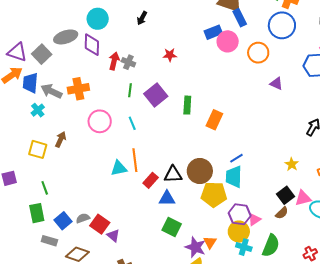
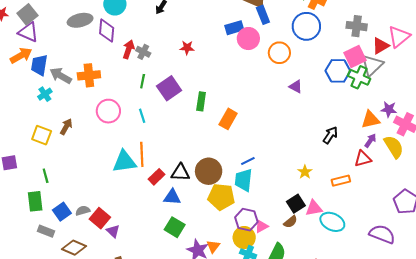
gray square: (42, 54) -> (27, 14), moved
cyan triangle: (119, 168) -> (124, 162), size x1.4

